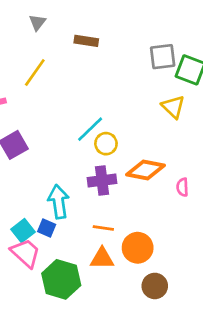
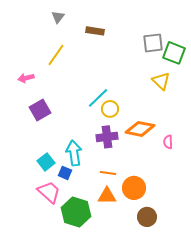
cyan square: (23, 231) -> (46, 162), moved

